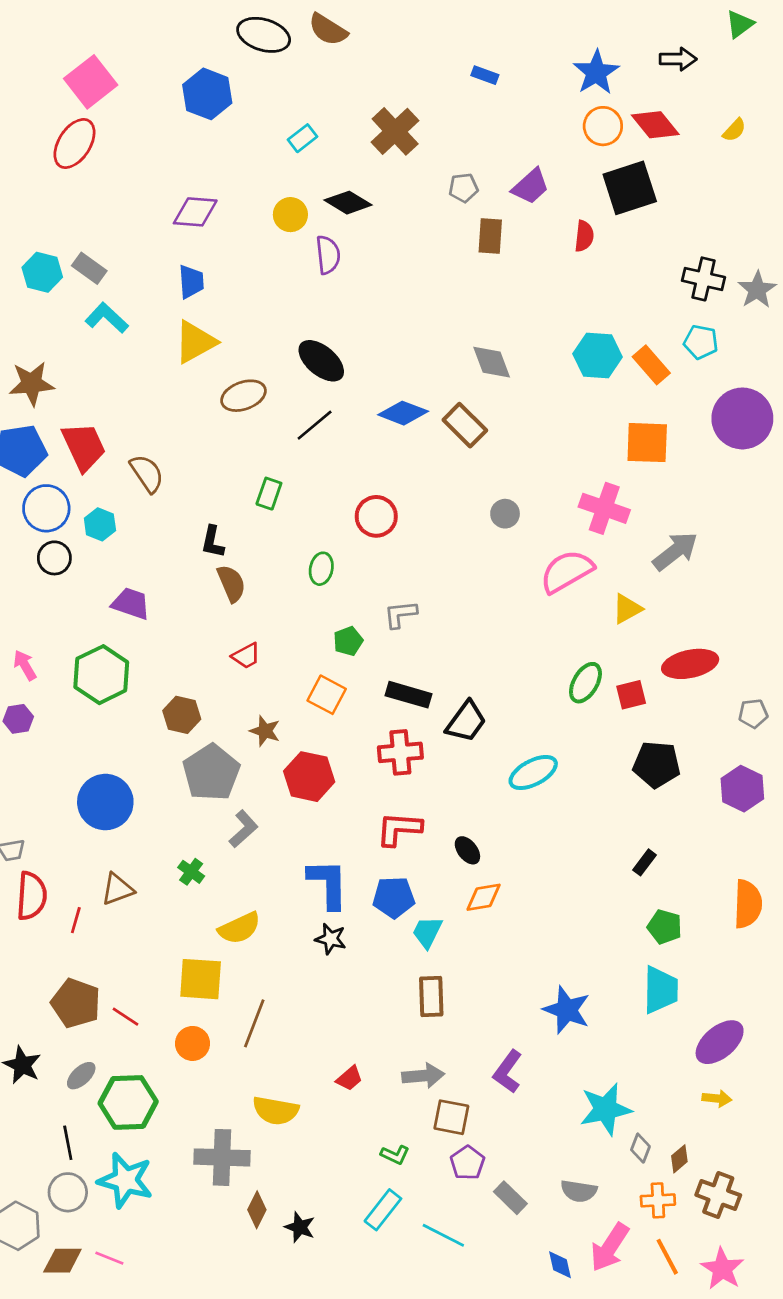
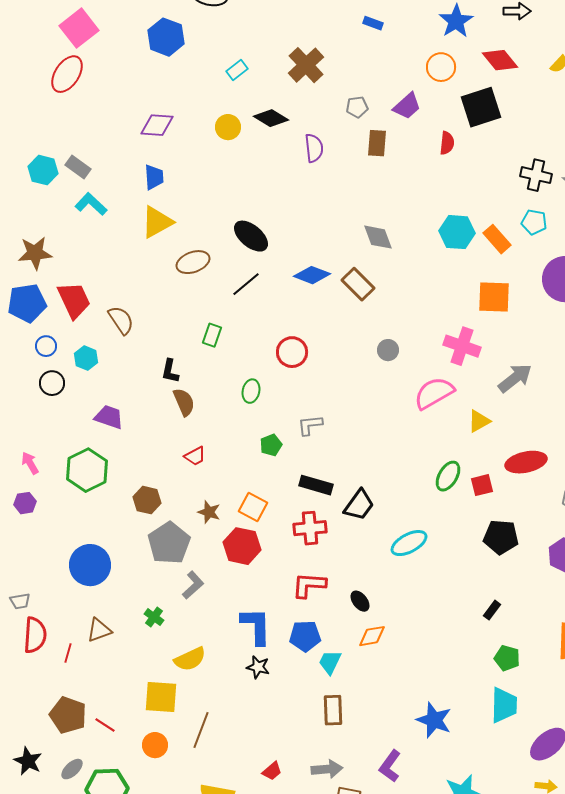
orange circle: (603, 126) -> (441, 67), moved
purple semicircle: (328, 255) -> (314, 148), moved
blue circle: (46, 508) -> (46, 346), size x0.6
orange square: (327, 695) -> (253, 507), moved

